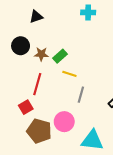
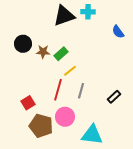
black triangle: (36, 17) -> (64, 16), moved, size x1.6
yellow line: (69, 74) -> (70, 71), turned -56
red line: (37, 84) -> (58, 90), moved

